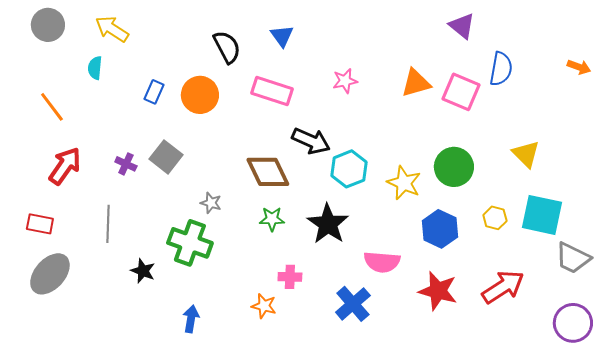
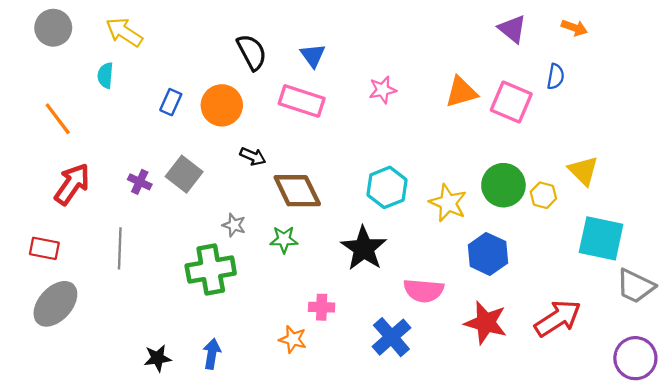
blue triangle: (282, 36) -> (313, 55), moved
orange arrow: (579, 67) -> (574, 28), moved
blue semicircle: (501, 69) -> (556, 77), size x0.7
black arrow: (311, 141) -> (253, 156), moved, size x0.6
yellow hexagon: (495, 218) -> (543, 195), moved
green star: (272, 219) -> (284, 240), moved
green cross: (190, 243) -> (211, 269), turned -30
black star: (143, 271) -> (157, 358), moved, turned -30

